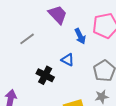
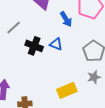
black cross: (45, 75) -> (34, 46), moved

